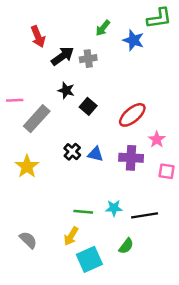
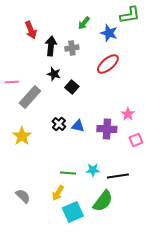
black arrow: (62, 56) -> (51, 46), turned -48
red ellipse: (132, 115) -> (108, 64), moved
pink square: (167, 171) -> (136, 140), turned -32
green semicircle: (126, 246) -> (103, 201), size x1.6

